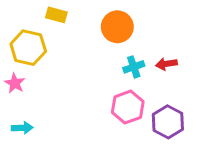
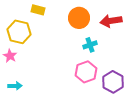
red arrow: (166, 64) -> (111, 21), moved, size x1.5

